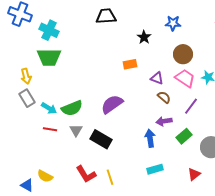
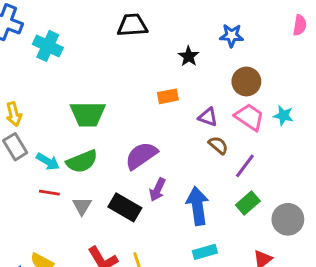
green trapezoid: (49, 57) -> (88, 114), moved
purple line: (191, 106) -> (245, 166), moved
purple arrow: (164, 121) -> (157, 190), moved, turned -56
gray triangle: (76, 130) -> (82, 206), moved
blue arrow: (150, 138) -> (197, 206), size x1.4

